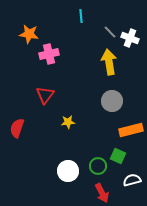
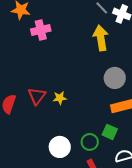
red triangle: (45, 95) -> (37, 96), moved
gray circle: (112, 101) -> (115, 78), moved

